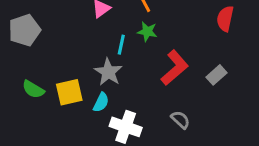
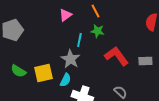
red L-shape: (175, 68) -> (116, 56), turned -85
gray rectangle: (217, 75) -> (145, 61), turned 40

